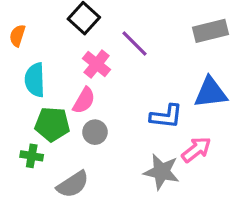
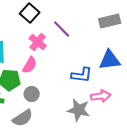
gray circle: (95, 132) -> (32, 94), moved
pink arrow: (196, 150) -> (101, 96), turned 30

